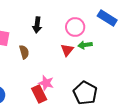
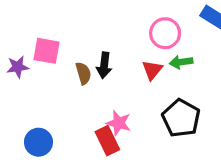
black arrow: (37, 25) -> (104, 65), moved
black pentagon: (85, 93) -> (181, 118), moved

